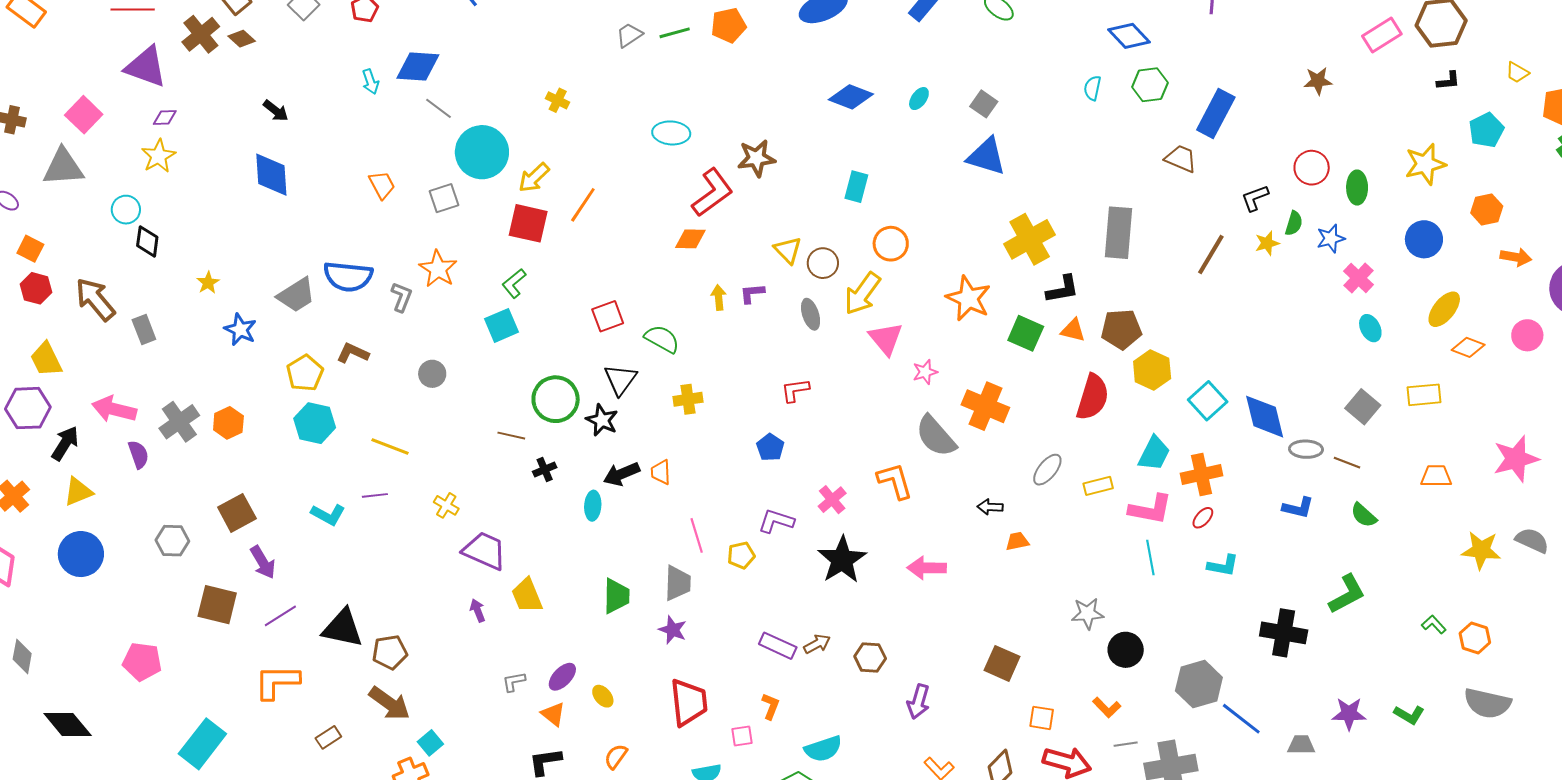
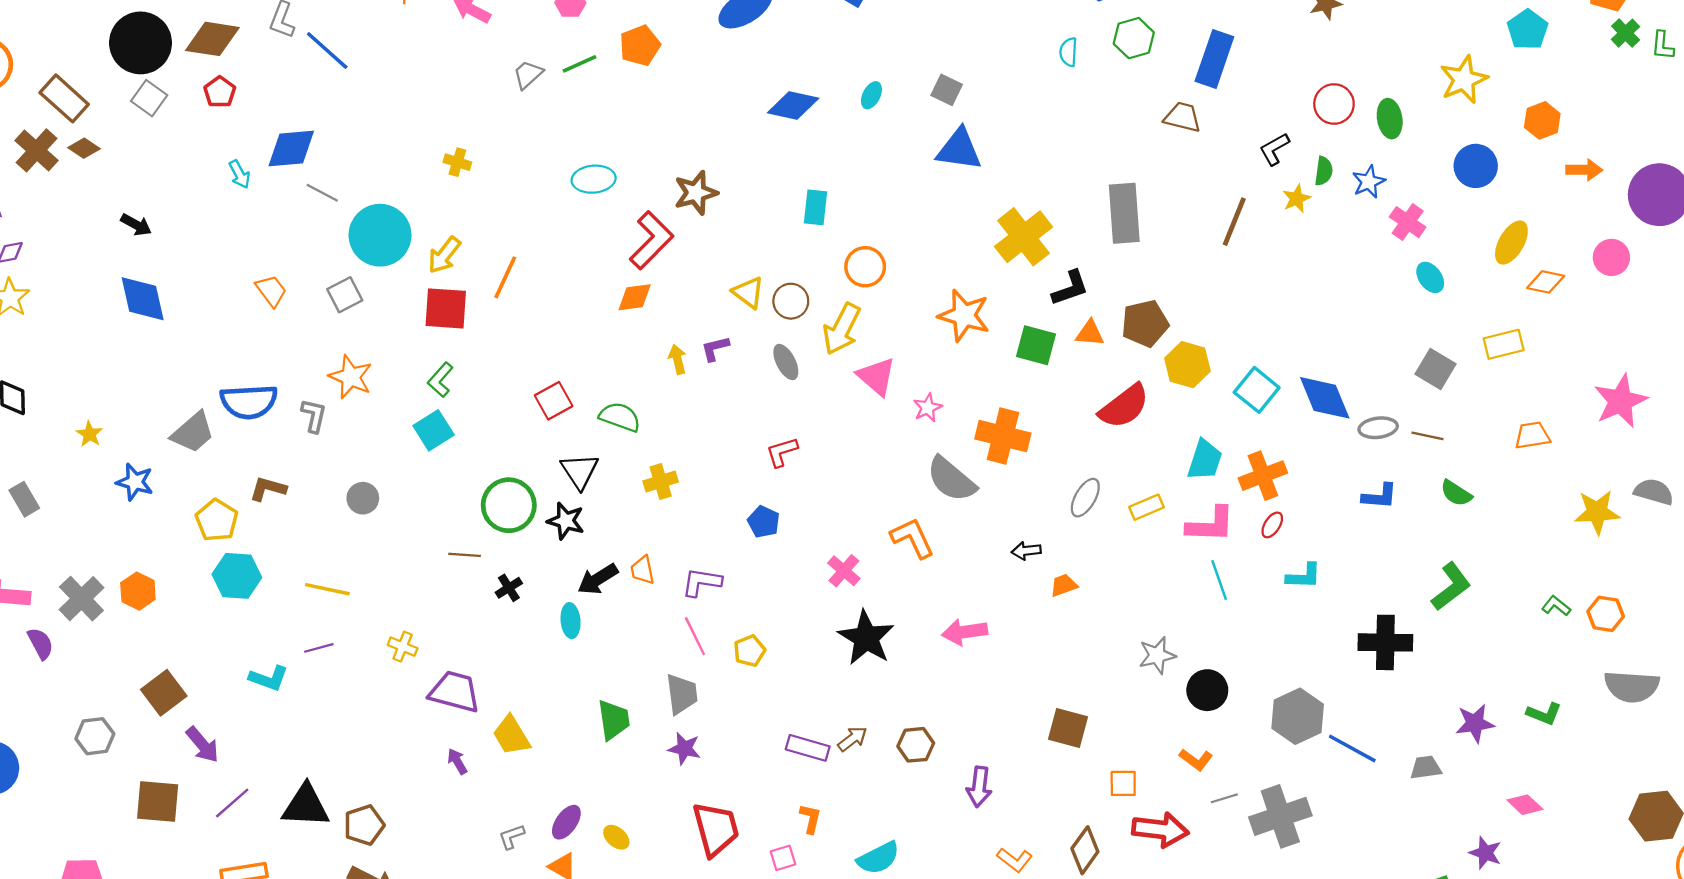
red semicircle: (1093, 397) -> (1124, 406), turned 45
purple L-shape: (776, 521) -> (702, 582), moved

